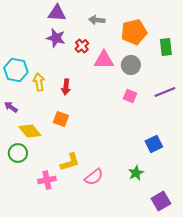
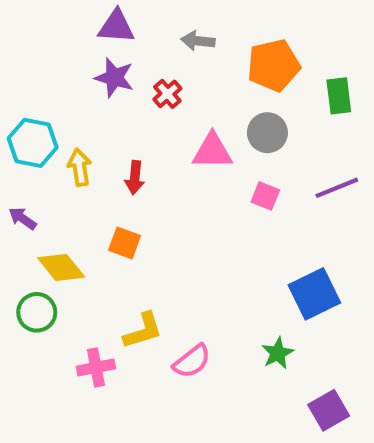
pink triangle: (104, 60) -> (212, 151), moved
blue square: (154, 144) -> (314, 294), size x1.4

